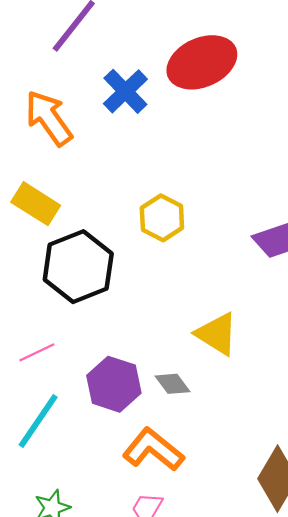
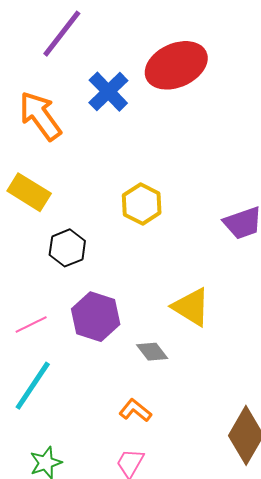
black hexagon: (78, 267) -> (67, 248), size x0.6
purple hexagon: (114, 384) -> (96, 317), moved
orange L-shape: (153, 450) -> (135, 410), size x0.6

